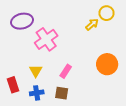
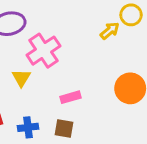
yellow triangle: (36, 71) -> (21, 78), moved
pink rectangle: (66, 71) -> (70, 97), turned 40

